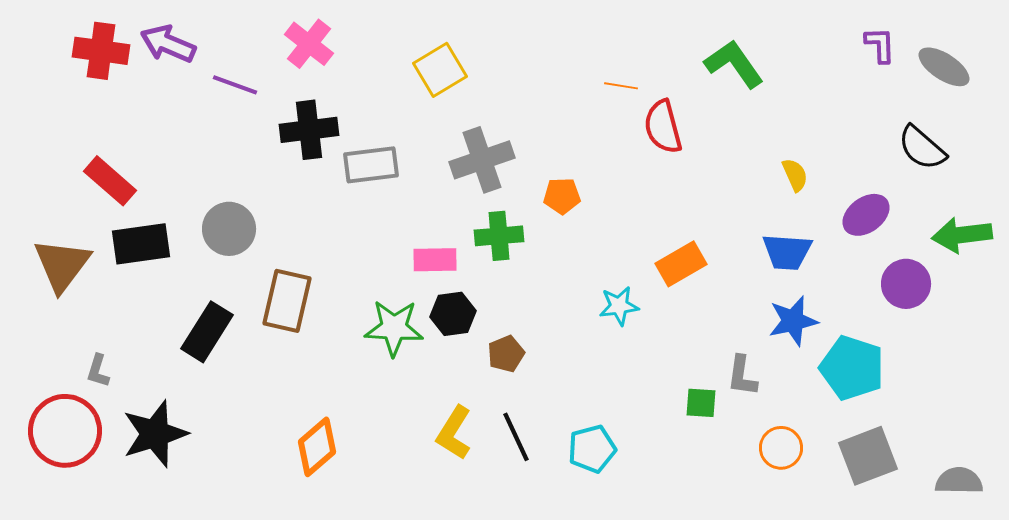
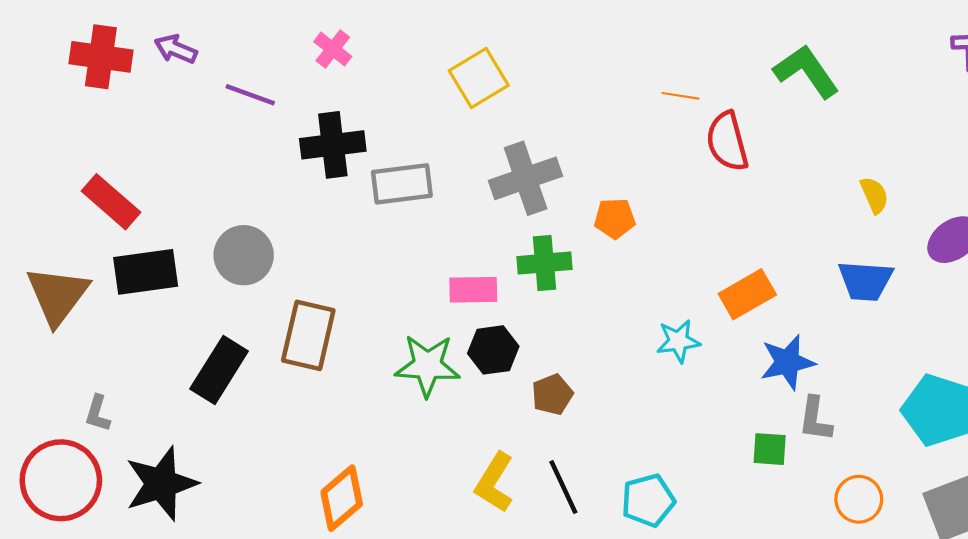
purple arrow: (168, 44) -> (176, 49), size x0.7
pink cross: (309, 44) -> (333, 49), size x0.7
blue star: (793, 321) -> (787, 362), moved

